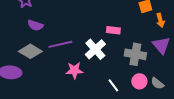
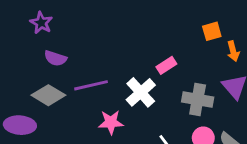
pink rectangle: (113, 30) -> (166, 65), turned -40

